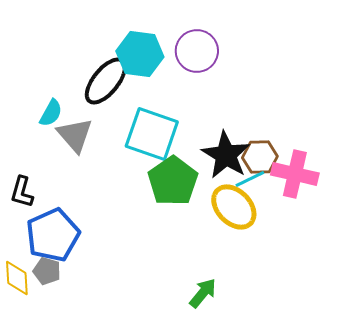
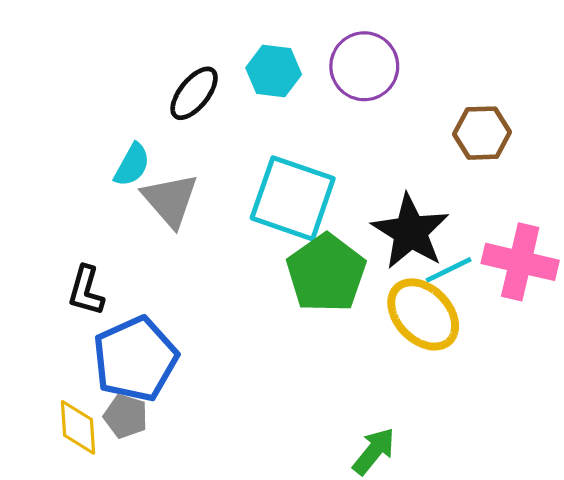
cyan hexagon: (140, 54) -> (274, 71), size x0.7
black ellipse: (106, 81) -> (194, 93), moved, size x0.7
brown hexagon: (260, 157) -> (482, 133), moved

